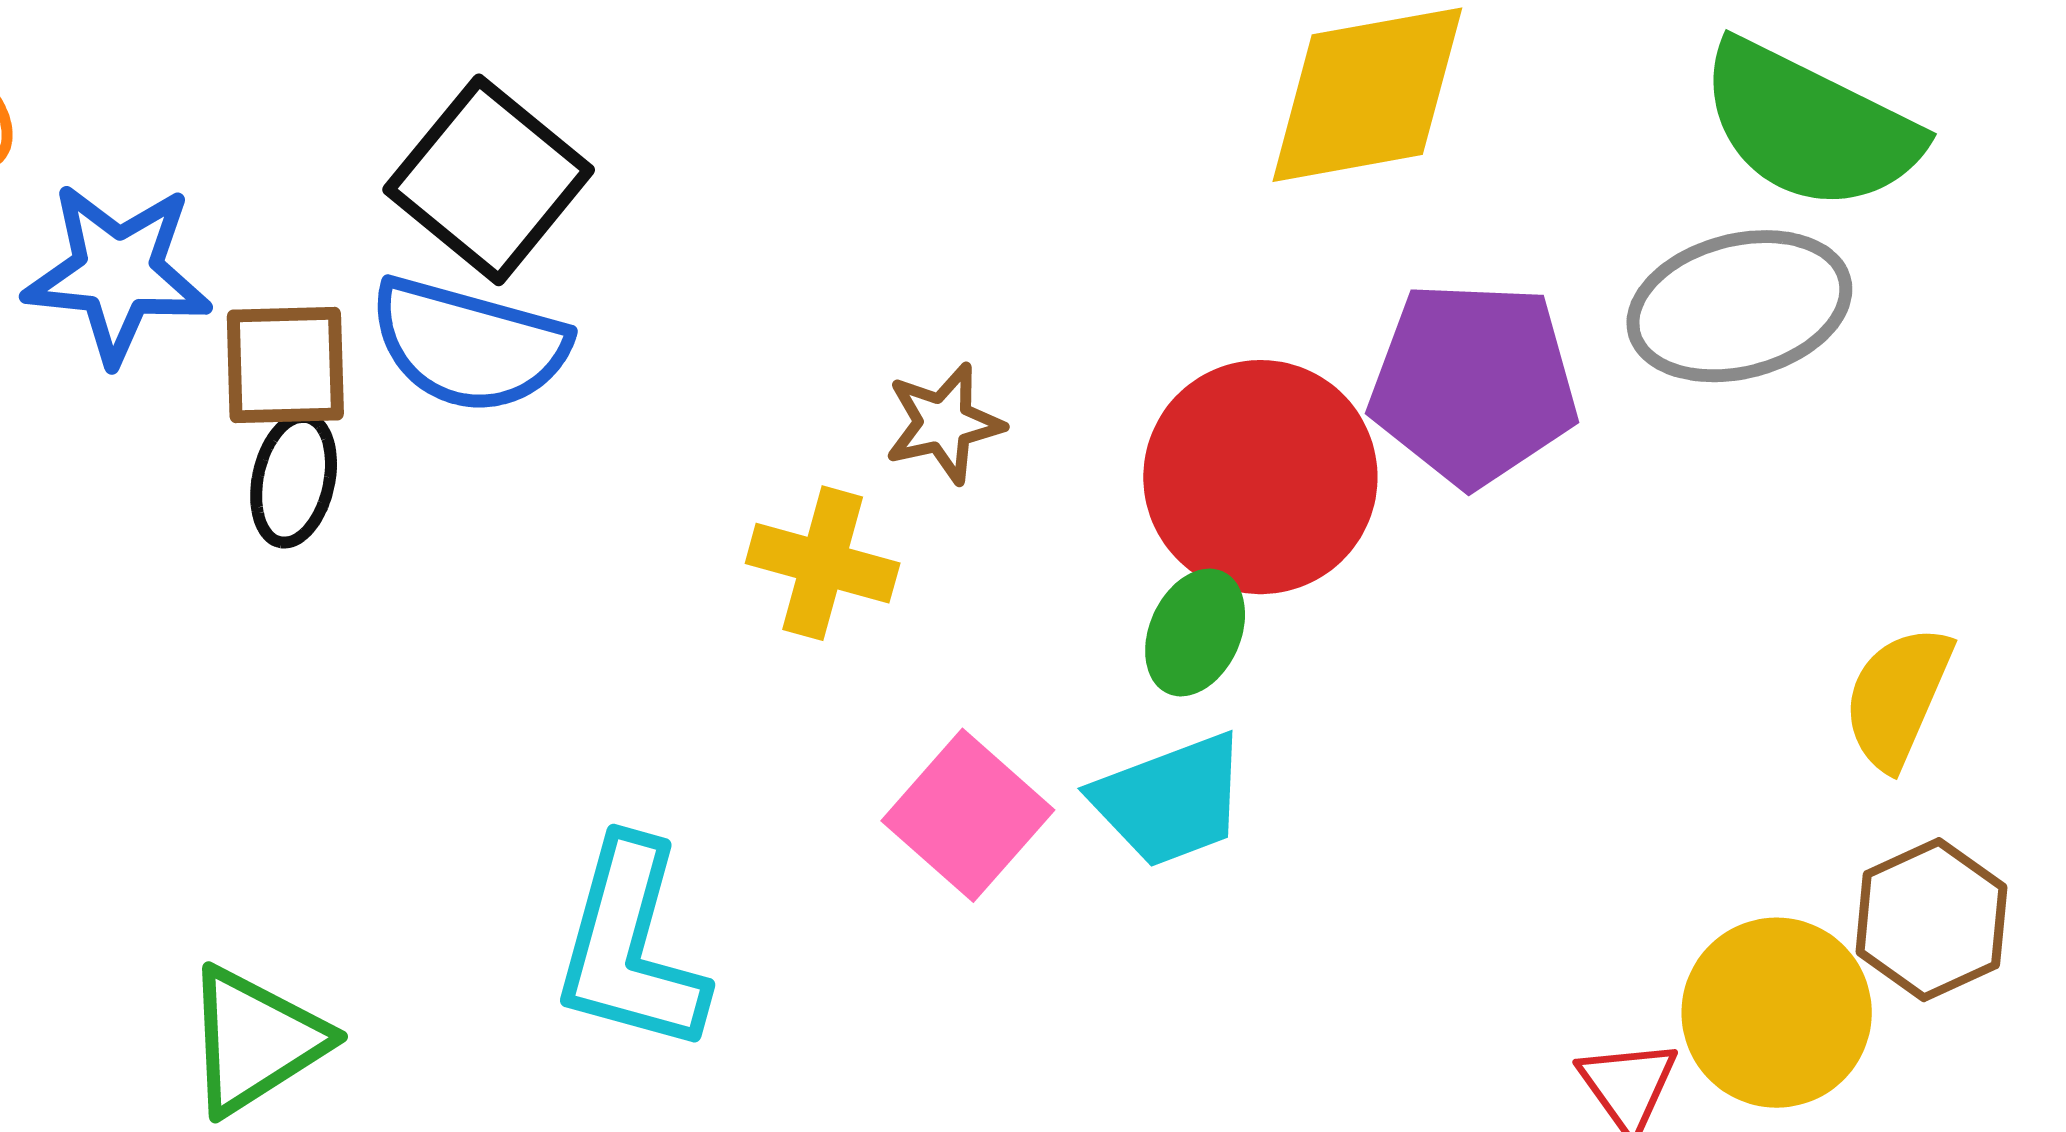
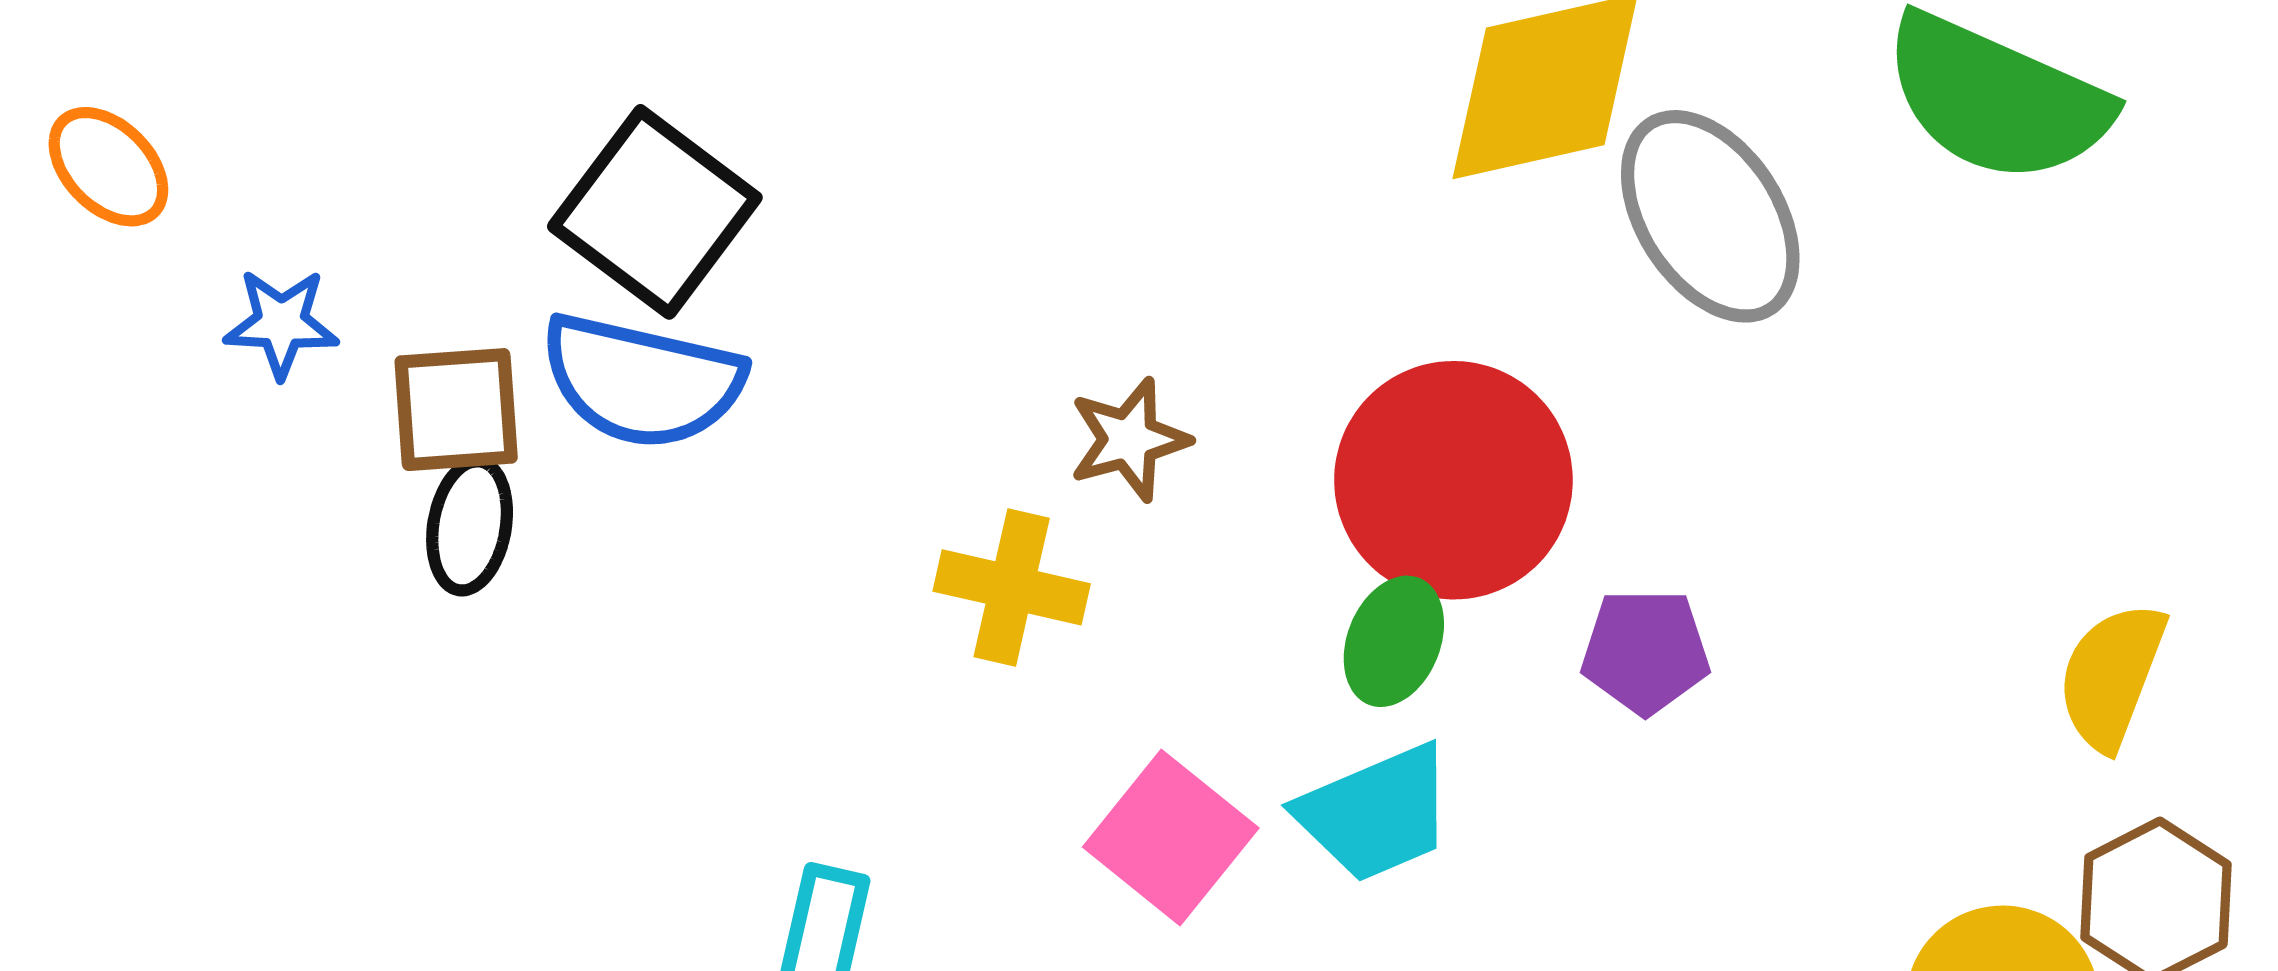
blue star: (118, 273) -> (281, 323), size x0.6
gray ellipse: (1739, 306) -> (1710, 216), moved, turned 74
purple pentagon: (1473, 384) -> (1645, 651), moved, size x0.6

